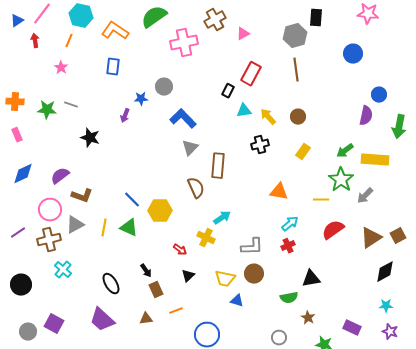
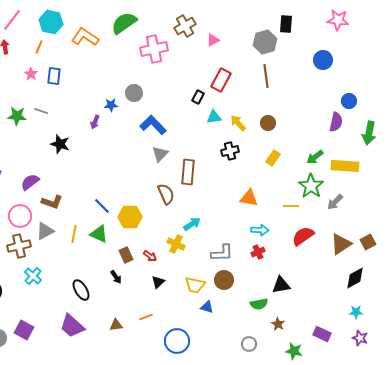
blue rectangle: (113, 67) -> (54, 76), moved
cyan arrow: (290, 224) -> (260, 230), turned 42
brown rectangle: (156, 290) -> (126, 255), moved

